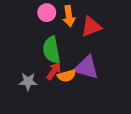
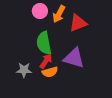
orange arrow: (69, 16) -> (59, 14), turned 36
orange semicircle: (67, 76) -> (50, 72), moved

